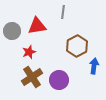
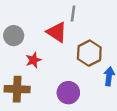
red triangle: (37, 26) -> (57, 32), moved, turned 42
brown cross: (32, 77) -> (17, 89), moved, turned 35

